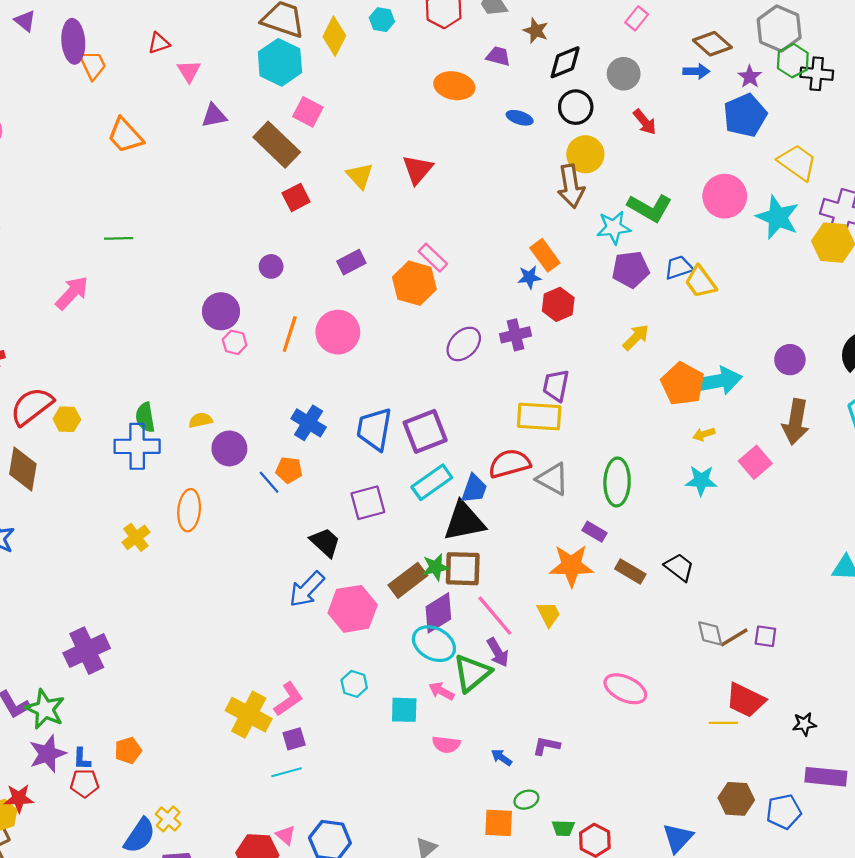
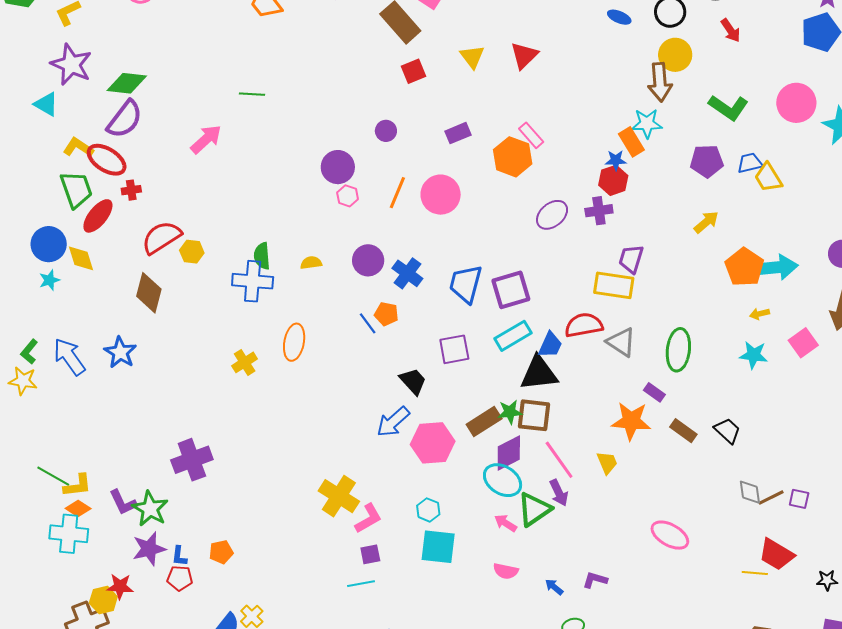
cyan star: (614, 228) -> (647, 123), moved
red hexagon: (558, 304) -> (613, 180), moved
purple circle: (229, 448) -> (368, 260), moved
cyan square: (404, 710) -> (438, 547), moved, size x1.4
yellow cross: (249, 715) -> (339, 496), moved

